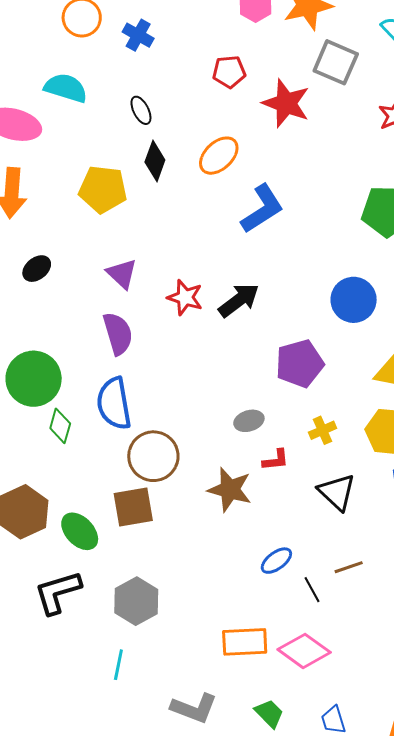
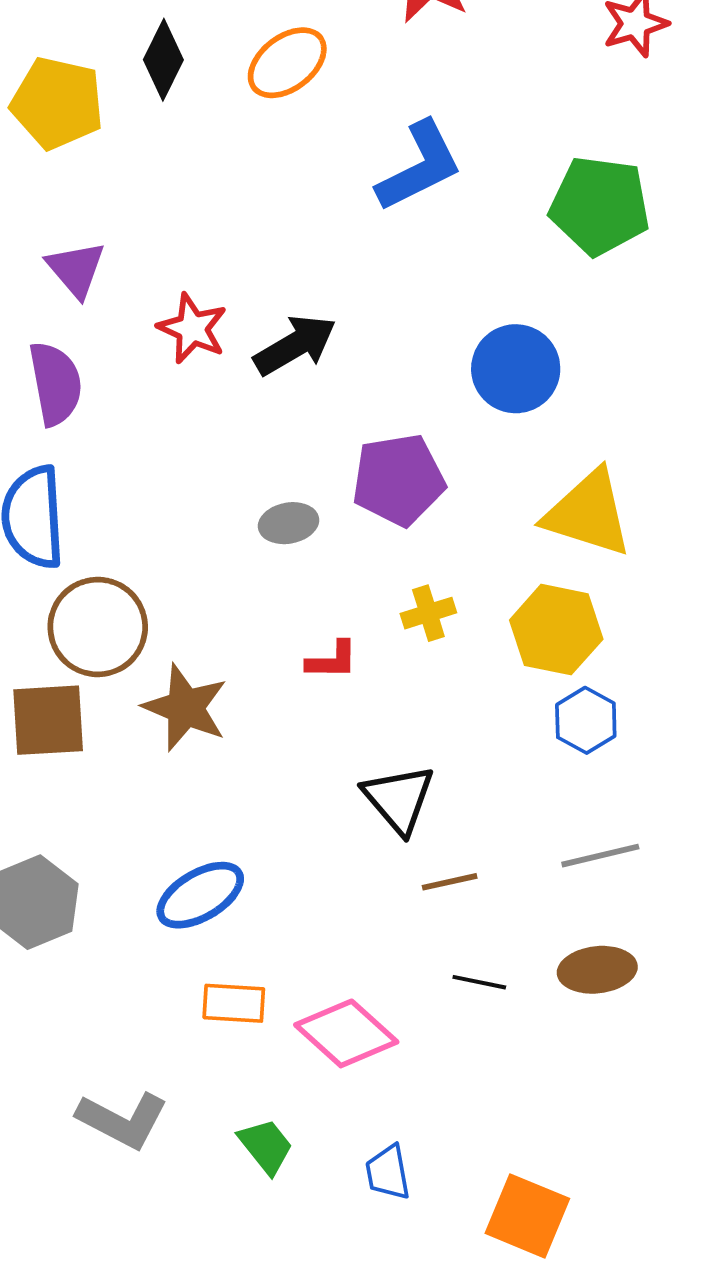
blue L-shape: (262, 209) -> (419, 166), moved
gray ellipse: (249, 421) -> (289, 523), moved
brown star: (230, 490) -> (185, 708), moved
black triangle: (337, 492) -> (399, 799), moved
blue ellipse: (276, 561) -> (200, 895), moved, size x1.4
black line: (312, 590) -> (479, 982), moved, turned -56
orange rectangle: (245, 642) -> (234, 1003), size x0.7

